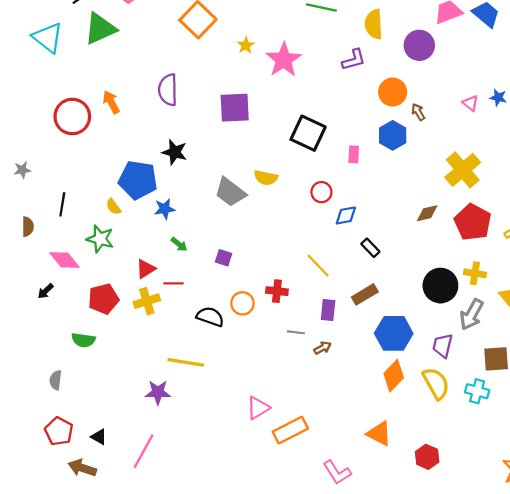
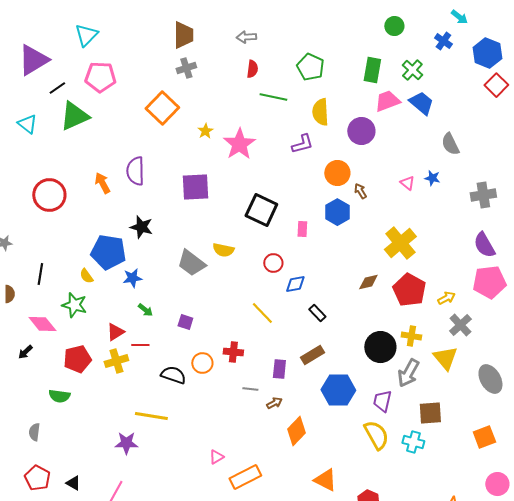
cyan triangle: (48, 38) -> (27, 124), size x0.7
orange arrow: (111, 102) -> (102, 183), moved
yellow line: (318, 266) -> (262, 313), moved
orange diamond: (394, 376) -> (296, 431), moved
pink triangle: (258, 408) -> (216, 457), size x0.7

